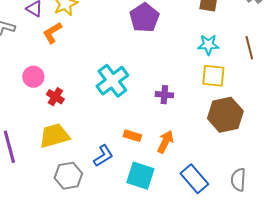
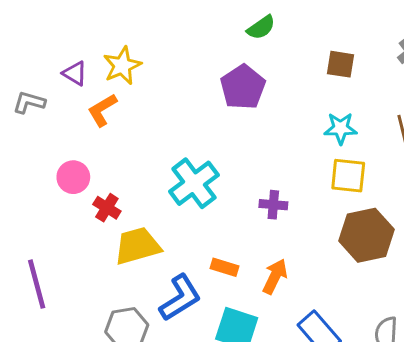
yellow trapezoid: (54, 136) -> (137, 246), moved
blue L-shape: (103, 156) -> (180, 298), size x1.4

